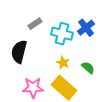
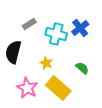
yellow star: (63, 63) -> (46, 63), moved
pink star: (33, 88) -> (27, 88), turned 30

